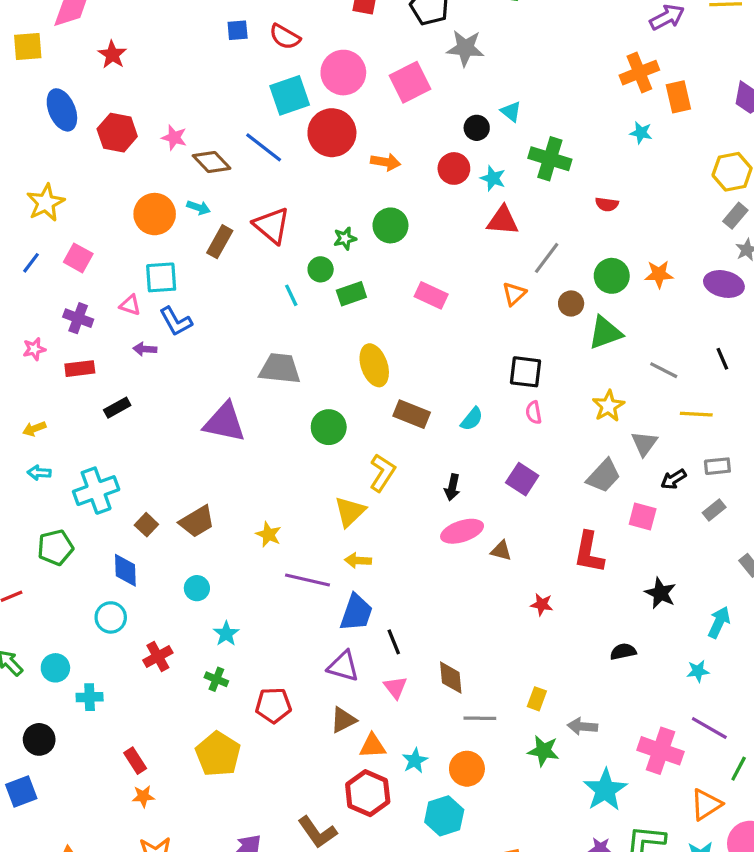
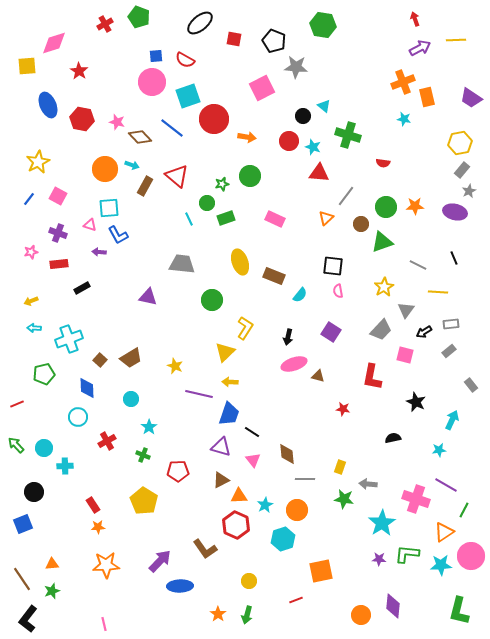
pink circle: (343, 73) -> (152, 82), moved
brown rectangle: (412, 414) -> (274, 276), moved
purple triangle: (225, 422) -> (148, 297), size x0.7
black line: (394, 642) -> (252, 432), turned -35

